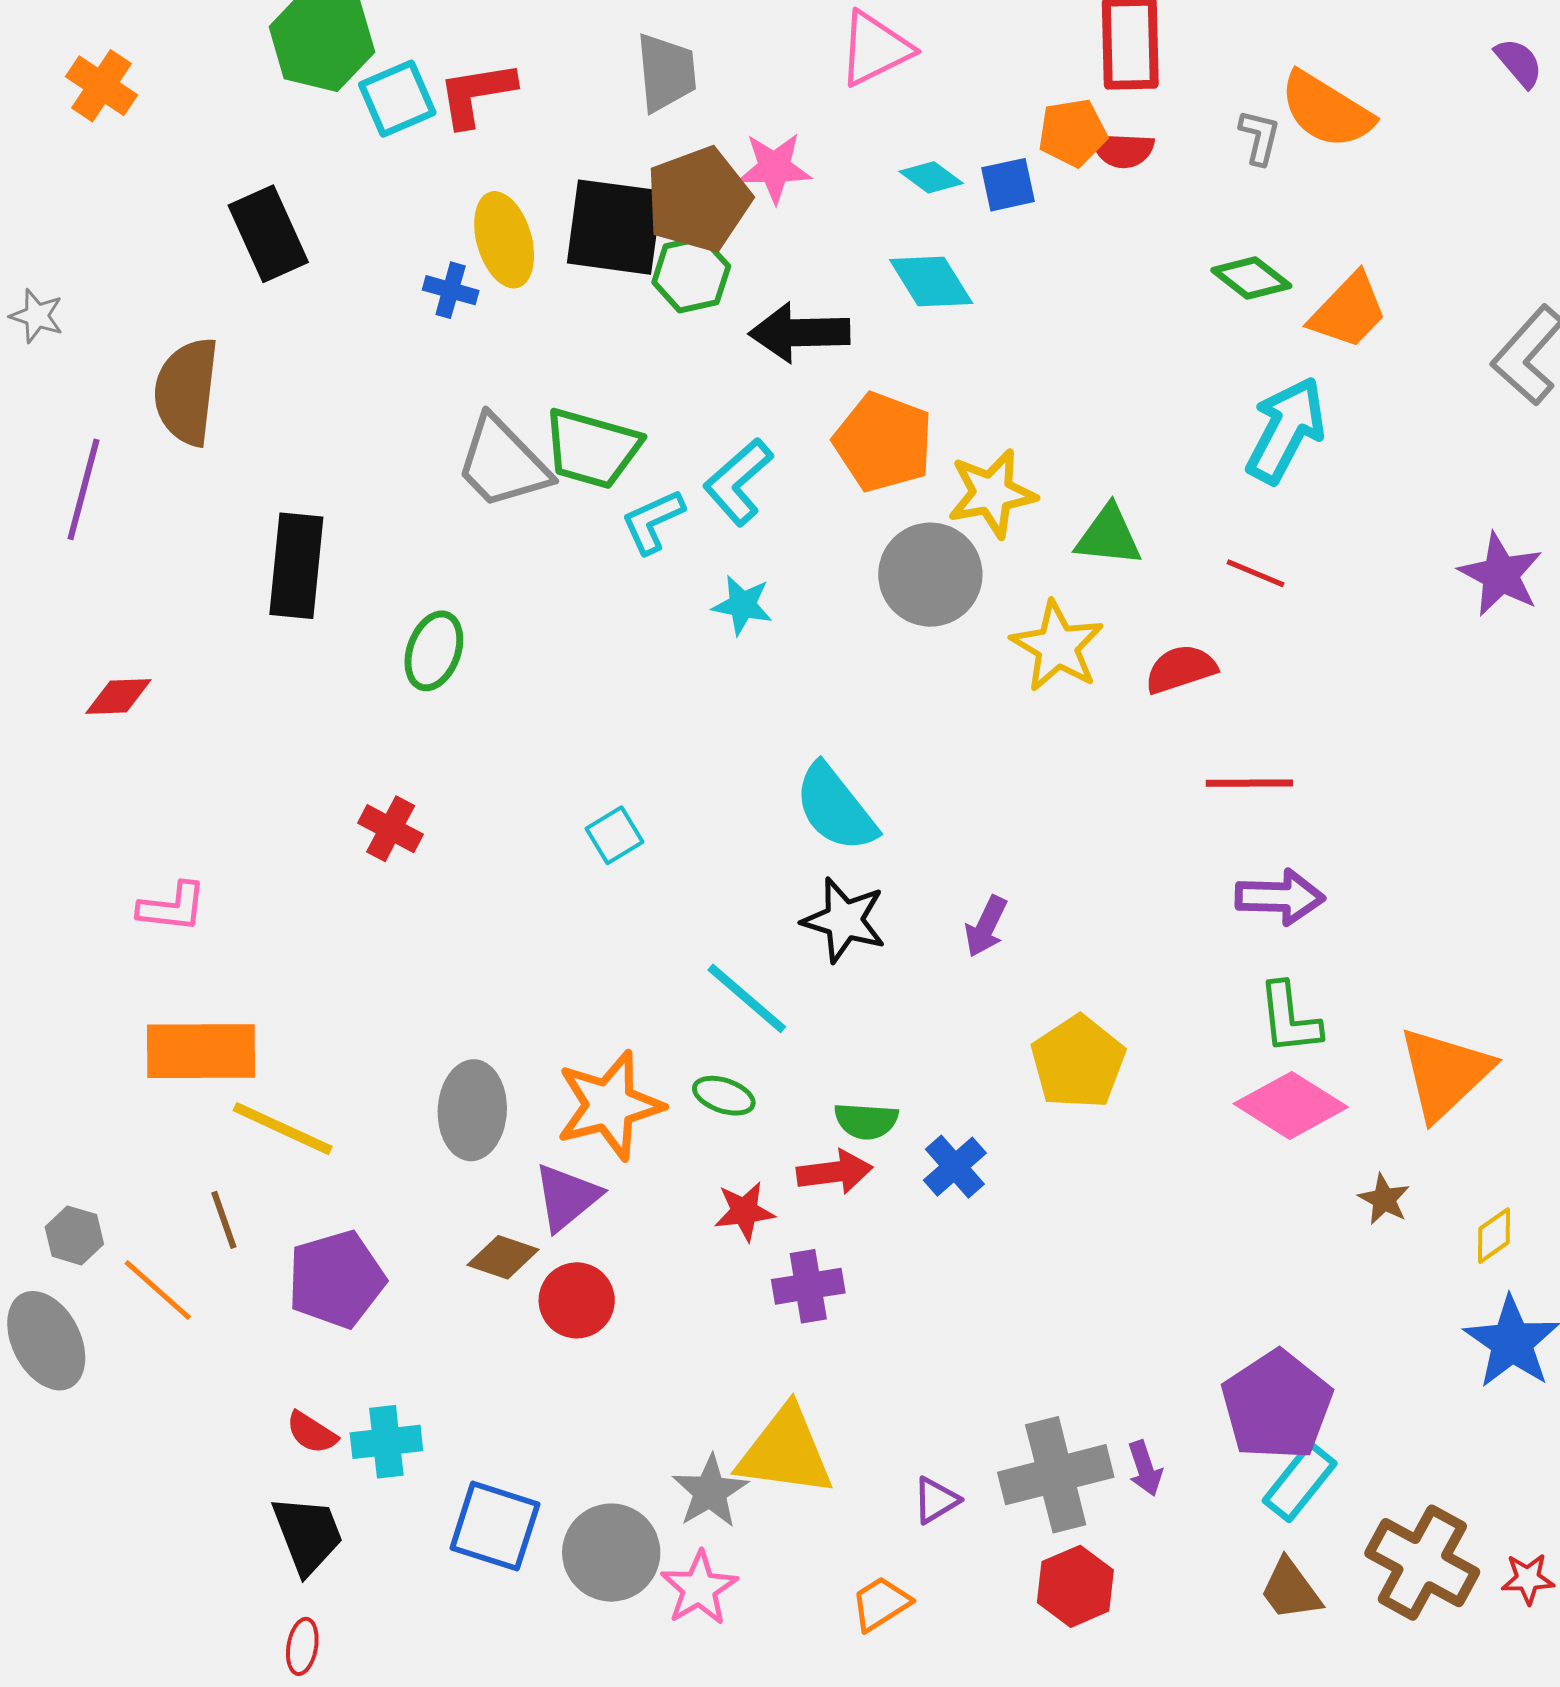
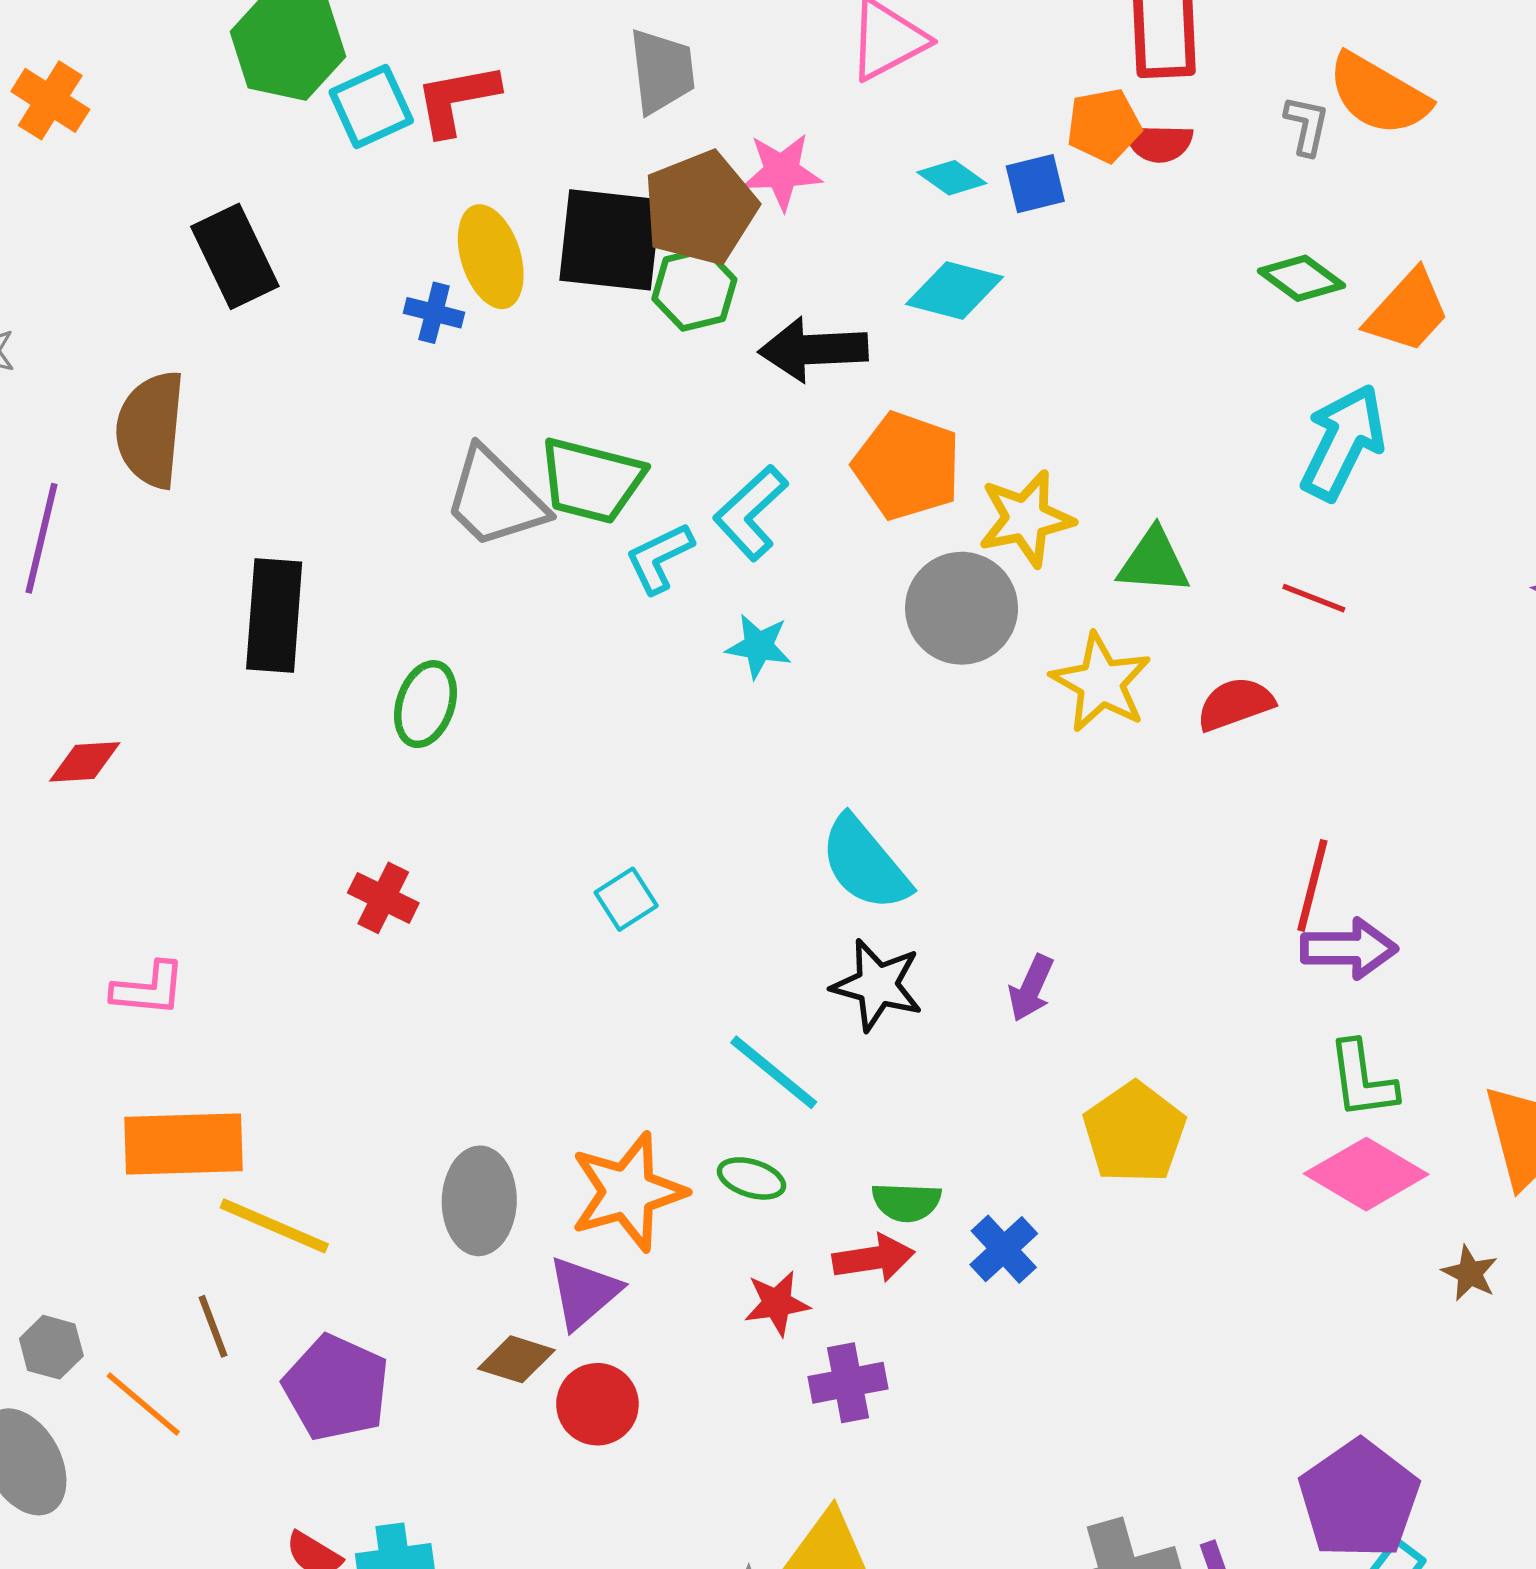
cyan diamond: (931, 281) -> (955, 291), turned -42
red line: (1249, 783) -> (1312, 885), moved, turned -74
purple pentagon: (336, 1279) -> (336, 1388), turned -30

